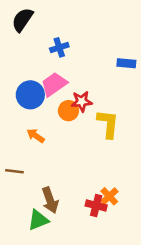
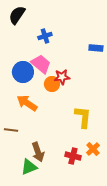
pink trapezoid: (54, 84) -> (41, 64), turned 75
yellow L-shape: (108, 124) -> (83, 117), moved
orange arrow: (36, 136) -> (27, 103), size x1.5
orange cross: (109, 196) -> (93, 149), moved

